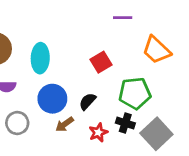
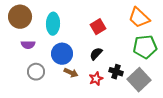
green pentagon: (135, 93) -> (145, 47), moved
black semicircle: (88, 101) -> (96, 54), moved
brown arrow: (65, 124) -> (71, 73), turned -120

